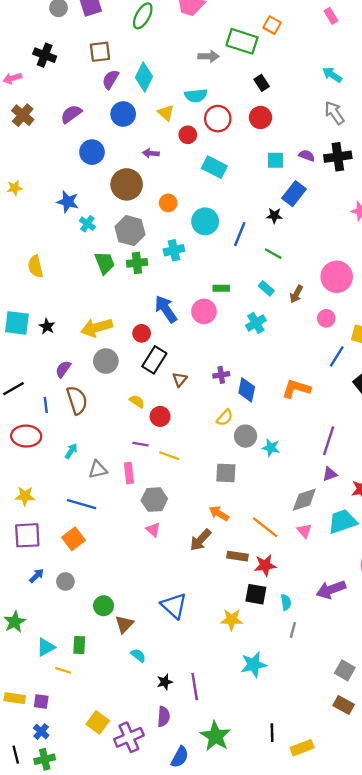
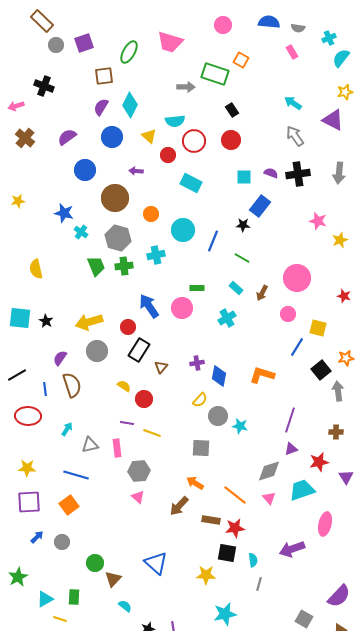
brown square: (100, 52) -> (104, 76), moved

